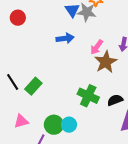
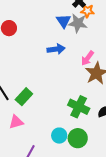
pink triangle: (21, 121) -> (16, 122), moved
green circle: (54, 125) -> (78, 138), moved

